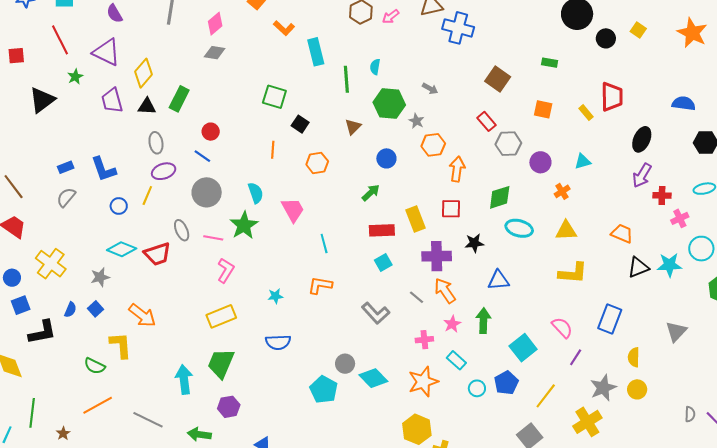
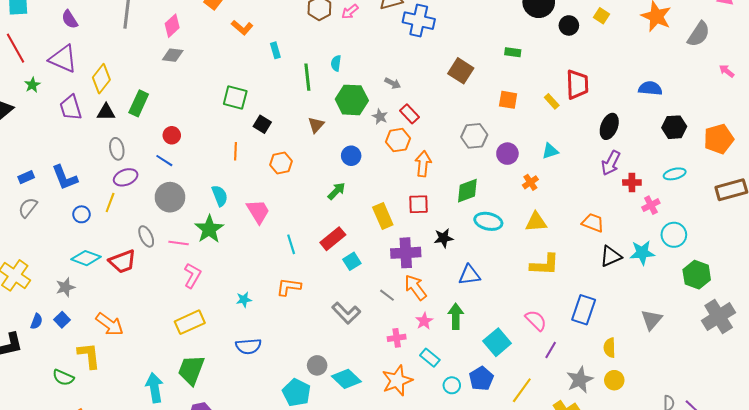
cyan rectangle: (316, 52) -> (275, 50), size x0.6
red rectangle: (486, 121) -> (409, 114), moved
red rectangle: (382, 230) -> (333, 239), moved, turned -35

